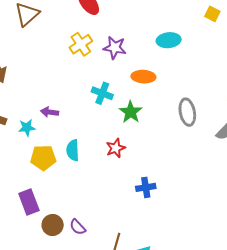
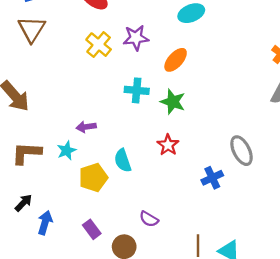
orange ellipse: (143, 77) -> (176, 60), turned -35
gray ellipse: (187, 112) -> (242, 151), moved
purple rectangle: (29, 202) -> (92, 229), size x0.7
purple semicircle: (78, 227) -> (149, 219), moved

